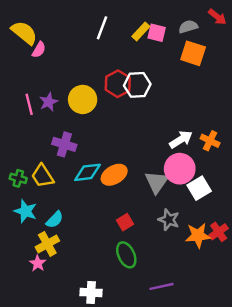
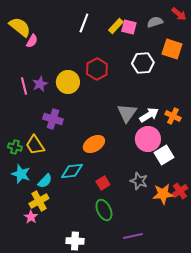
orange square: (193, 53) -> (172, 49), moved
white hexagon: (137, 85) -> (143, 63), moved
cyan diamond: (87, 172) -> (72, 171), moved
gray triangle: (157, 182) -> (127, 113), moved

